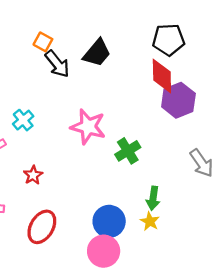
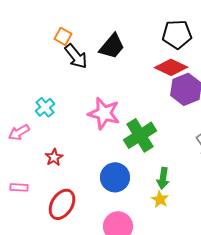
red diamond: (162, 76) -> (171, 67), turned -64
green cross: (128, 151) -> (140, 135), size x1.4
blue circle: (109, 221) -> (115, 177), moved

